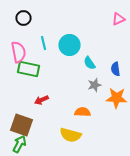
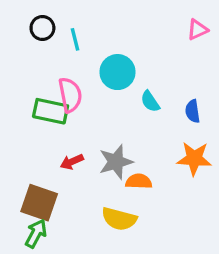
cyan line: (44, 43) -> (75, 39), moved
pink semicircle: (18, 52) -> (70, 95), moved
gray star: (94, 85) -> (116, 162), moved, size x1.5

